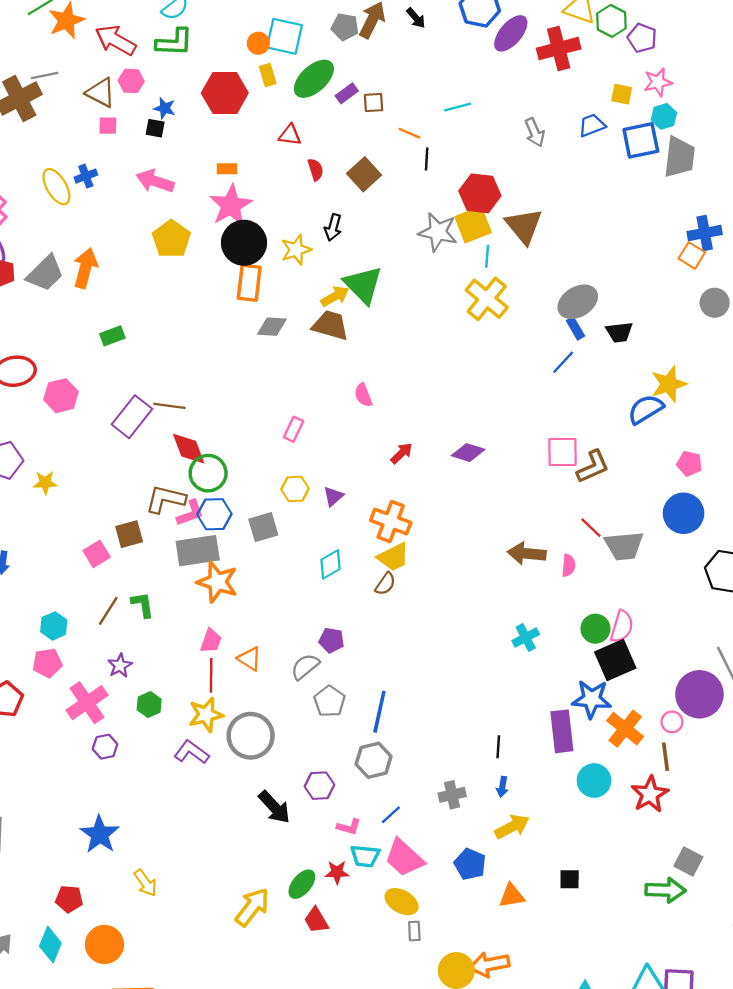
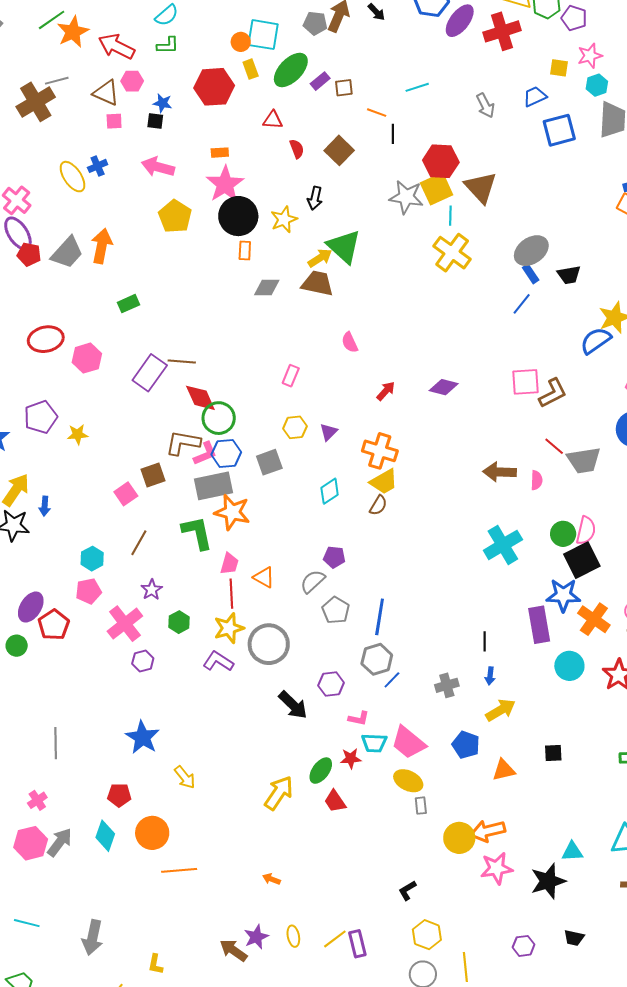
green L-shape: (174, 42) -> (168, 45), size x0.7
blue square: (641, 140) -> (559, 130), moved
orange rectangle: (249, 283) -> (245, 251), size x0.6
green L-shape: (143, 605) -> (197, 533), moved, size x1.5
cyan cross: (526, 637) -> (503, 545), size x1.6
blue line: (391, 815) -> (392, 680), moved

